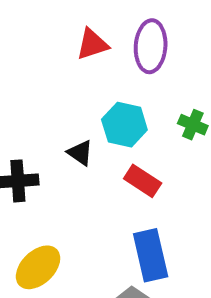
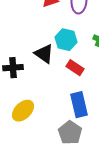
black triangle: (80, 153) -> (44, 54), size x1.5

